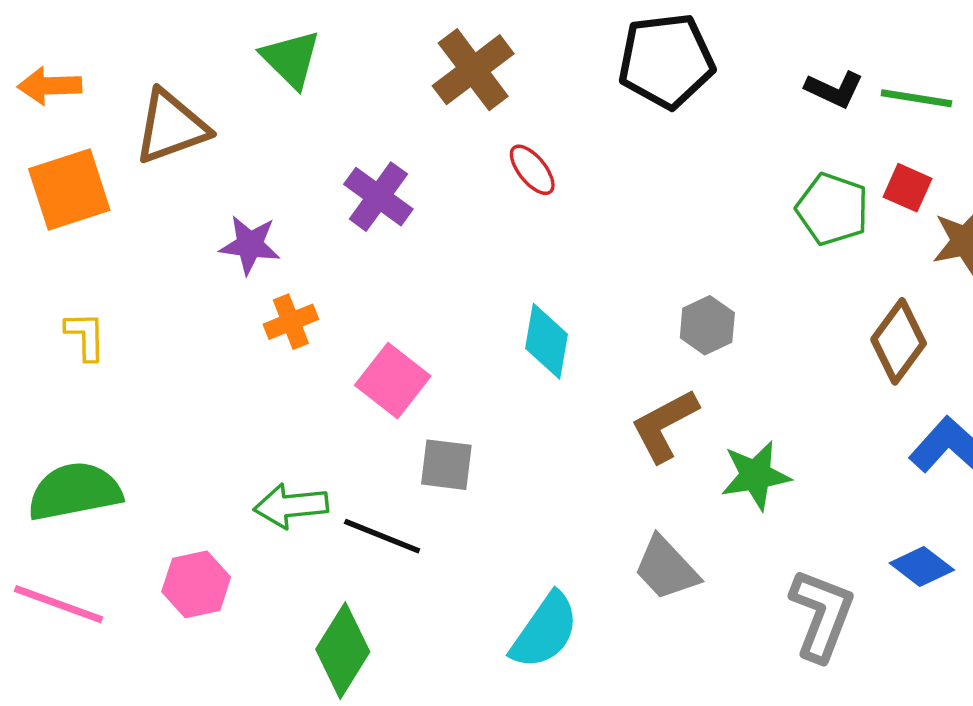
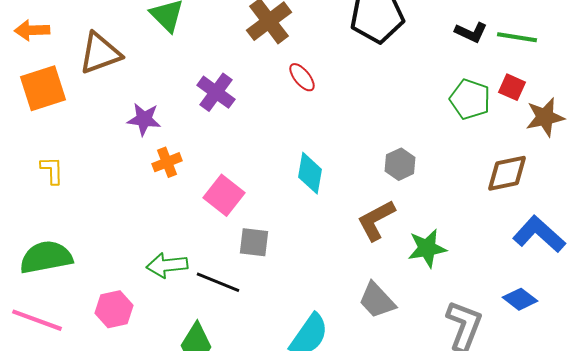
brown diamond: (899, 341) -> (507, 173), turned 42

